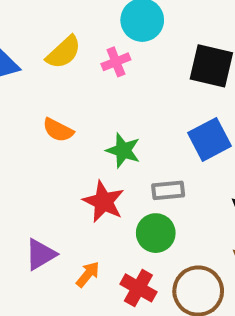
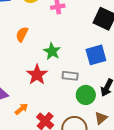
orange semicircle: (58, 130) -> (22, 34), turned 77
green circle: (156, 233) -> (86, 95), moved

